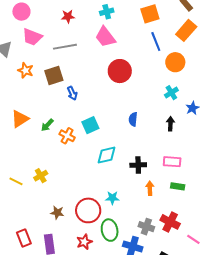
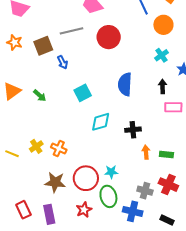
gray line: (65, 47) -> (71, 31), moved
blue semicircle: (133, 119) -> (125, 84), size x1.6
green arrow: (47, 125) -> (40, 96), turned -88
orange cross: (67, 136) -> (59, 149), moved
pink rectangle: (172, 162) -> (173, 107), moved
green rectangle: (178, 186) -> (166, 155), moved
cyan star: (112, 198) -> (111, 172), moved
brown star: (57, 213) -> (55, 182), size x1.5

